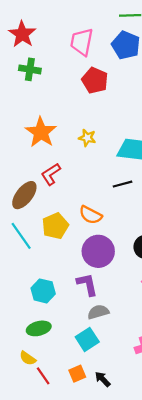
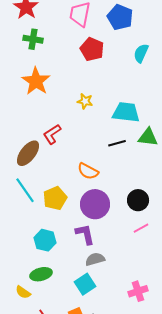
orange star: (41, 132) -> (36, 81), moved
yellow pentagon: (55, 226) -> (55, 198), moved
yellow semicircle: (28, 358) -> (23, 292), moved

